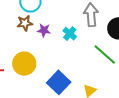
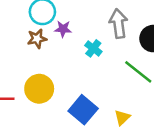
purple star: (44, 30) -> (63, 29), moved

